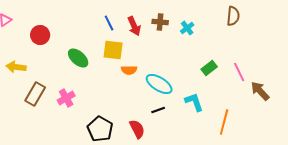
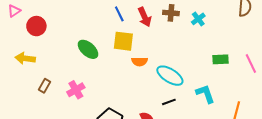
red circle: (40, 35) -> (36, 26), moved
green rectangle: (209, 68) -> (221, 59), turned 35
brown rectangle: (35, 94) -> (45, 86), size x0.6

